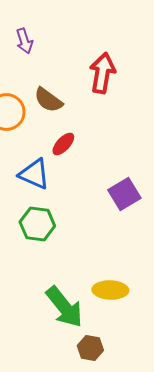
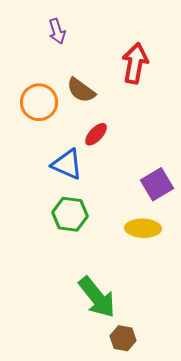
yellow ellipse: (110, 290) -> (143, 228), moved

